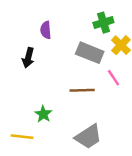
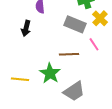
green star: (43, 114) -> (50, 73), moved, size x1.5
yellow line: (22, 137) -> (20, 79), moved

